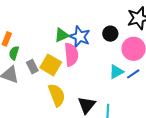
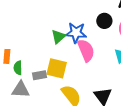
pink semicircle: (71, 55) -> (86, 50), moved
gray rectangle: (32, 67) -> (39, 75), turned -56

